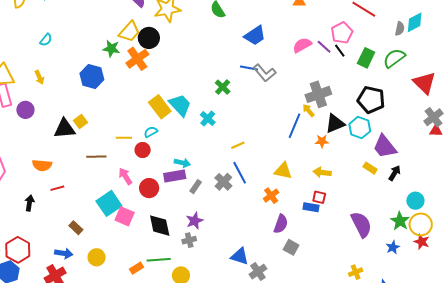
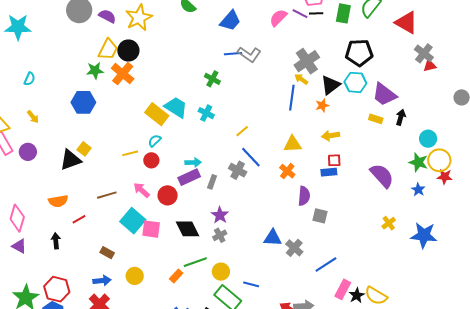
black line: (340, 51) -> (316, 13), turned -40
brown line: (96, 157) -> (107, 195), moved

